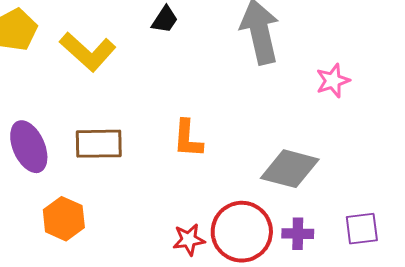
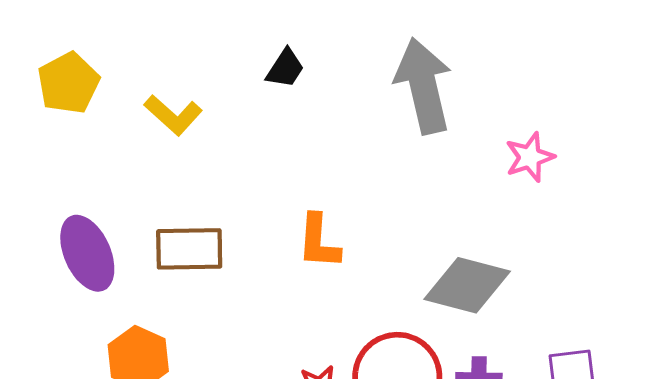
yellow L-shape: (88, 52) -> (173, 115), size x0.7

